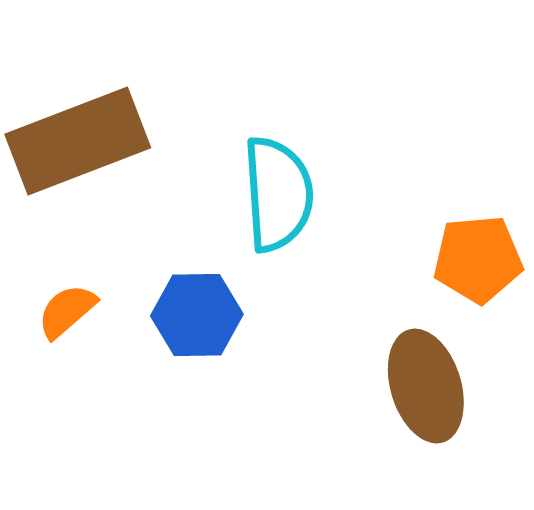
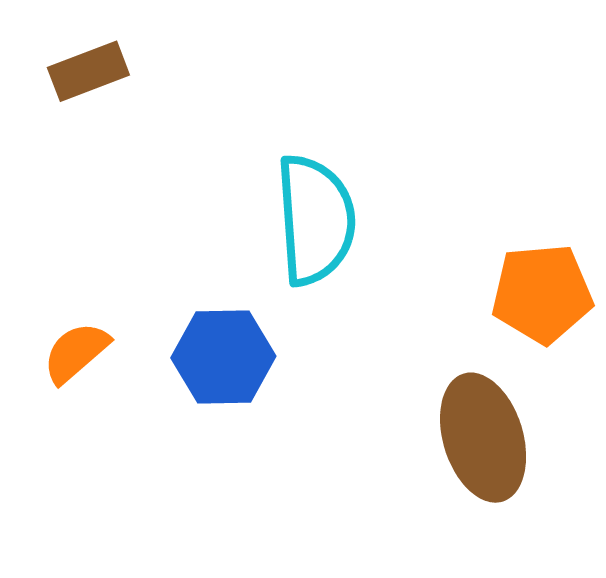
brown rectangle: (78, 141) -> (88, 71), moved, size x0.5

